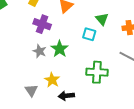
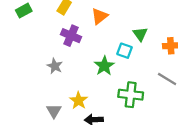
green star: (60, 49) -> (104, 66), moved
gray star: (40, 51) -> (55, 66), moved

